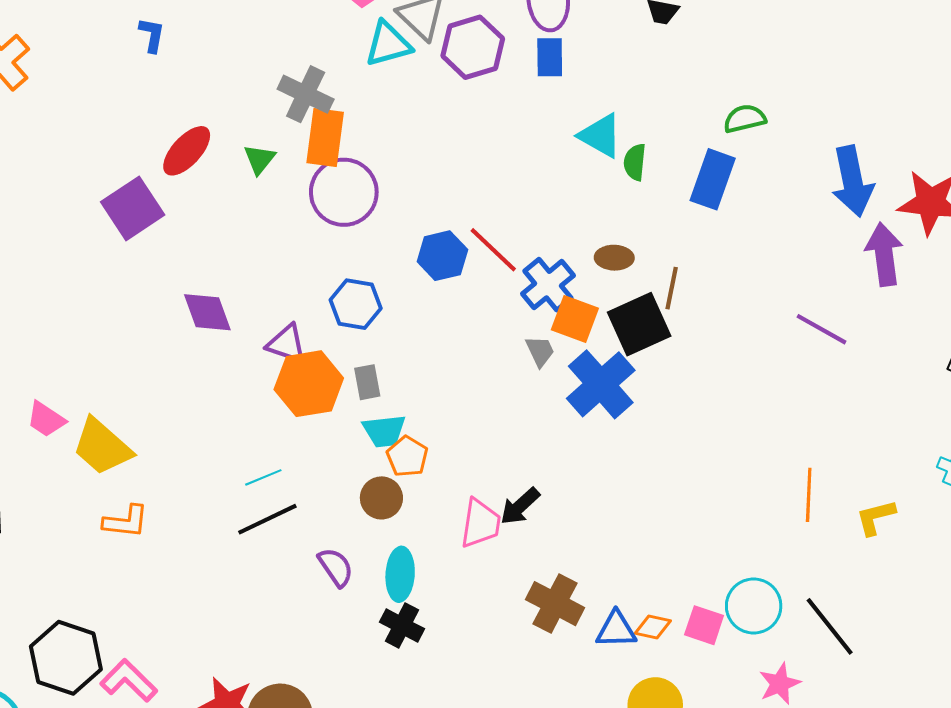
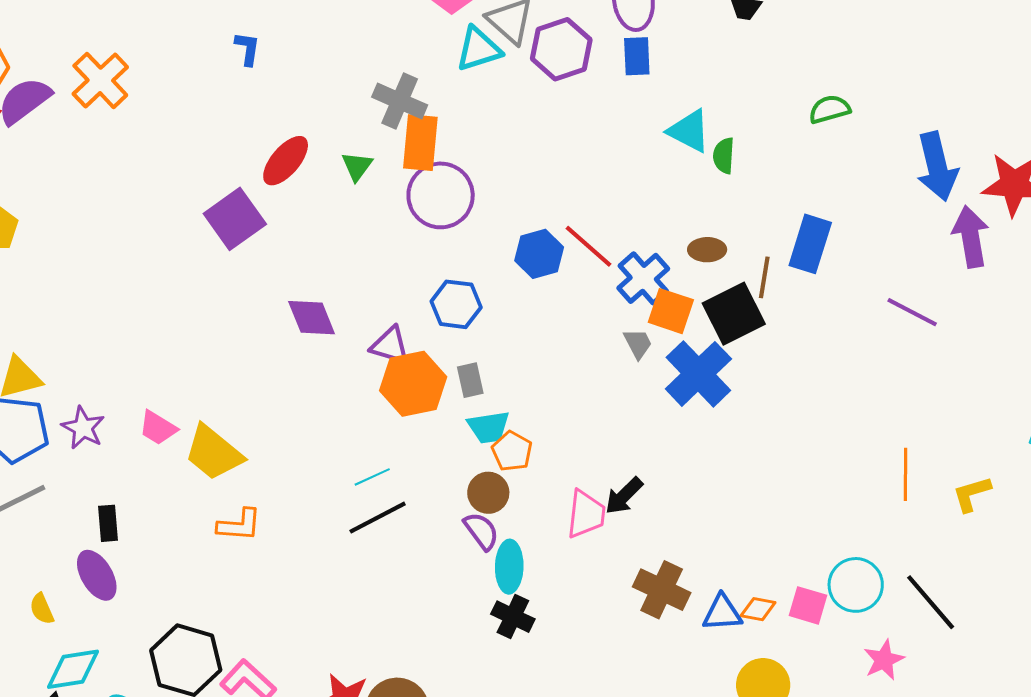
blue rectangle: (713, 179) -> (810, 244), moved
purple semicircle: (336, 567) -> (481, 531), moved

